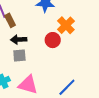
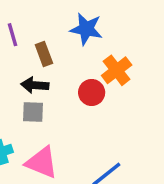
brown rectangle: (10, 20) -> (44, 54), moved

